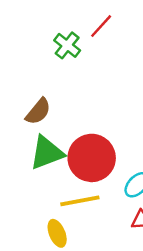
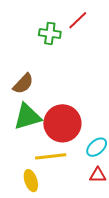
green cross: (67, 45) -> (50, 33), turned -35

